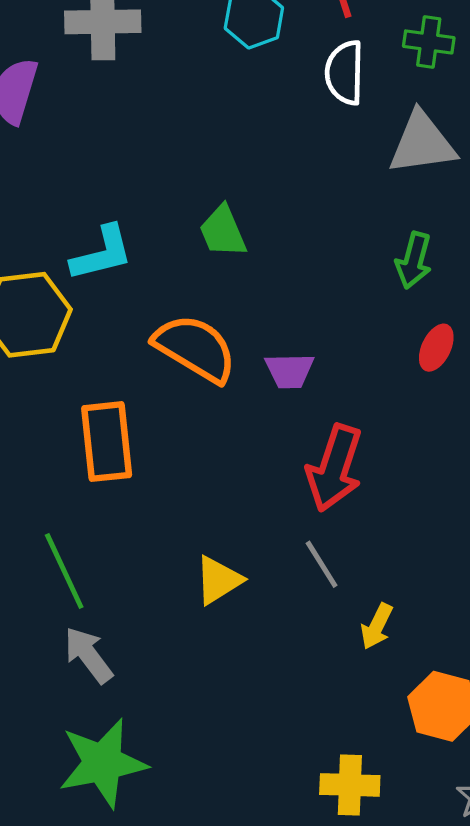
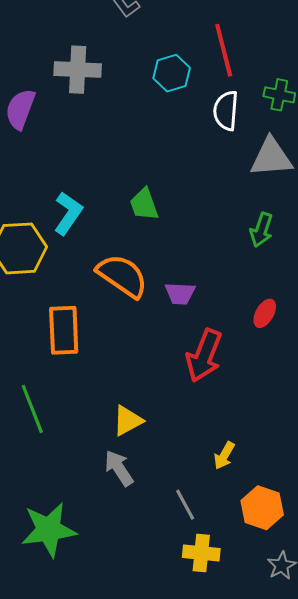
cyan L-shape: (102, 253) -> (68, 213), turned -45
red ellipse: (436, 348) -> (265, 313), moved
gray line: (322, 564) -> (185, 505), moved
gray arrow: (88, 655) -> (119, 468), moved

